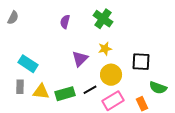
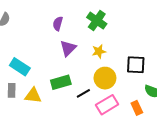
purple triangle: (80, 59) -> (68, 48), moved
green rectangle: (65, 94) -> (61, 82), moved

